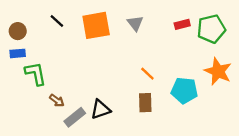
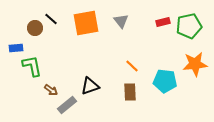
brown circle: (18, 31) -> (35, 28), moved
orange star: (218, 71) -> (195, 64), turned -30
black triangle: (100, 109) -> (90, 86), moved

